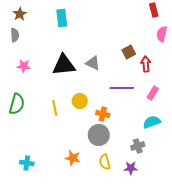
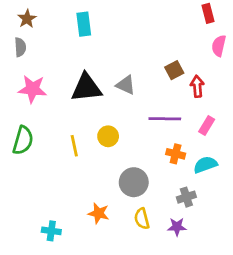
pink star: (24, 66) -> (32, 89), size x1.5
orange cross: (103, 114) -> (176, 154), moved
cyan cross: (27, 163) -> (51, 231), moved

